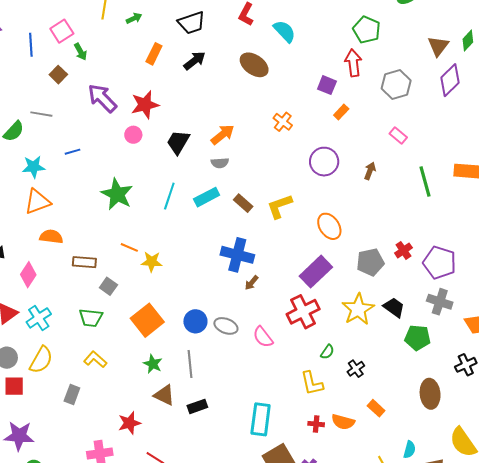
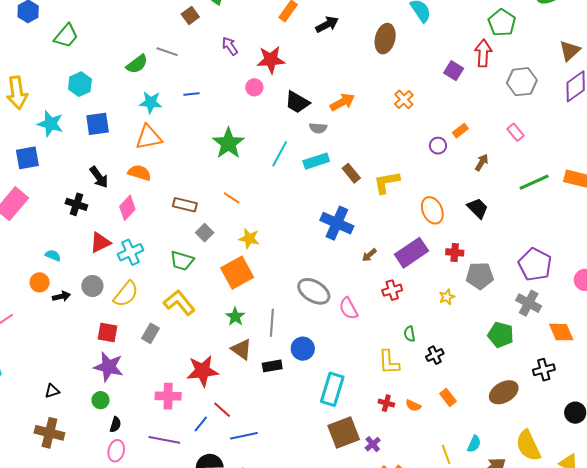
brown ellipse: (254, 65) -> (385, 39), turned 60
purple arrow: (102, 98) -> (230, 46), size x0.6
orange rectangle: (341, 112) -> (460, 131), moved
black trapezoid: (178, 142) -> (297, 102), turned -100
purple circle: (324, 162) -> (438, 146), size x0.6
gray semicircle: (220, 163) -> (318, 128), moved
green line: (425, 182) -> (534, 182), turned 72
orange semicircle: (51, 237) -> (139, 173), moved
red cross: (403, 250) -> (455, 252), moved, turned 30
yellow star: (152, 262) -> (249, 239), moved
gray pentagon: (370, 262) -> (480, 276), moved
brown arrow: (252, 283) -> (369, 255), moved
black trapezoid: (394, 307) -> (478, 208), moved
yellow star: (358, 309) -> (447, 297), size x0.5
red cross: (303, 312) -> (392, 290), size x0.6
blue circle: (195, 321) -> (303, 349), moved
gray ellipse: (226, 326) -> (314, 291), size x1.4
green semicircle: (327, 352) -> (409, 334), turned 126
yellow L-shape: (95, 360) -> (179, 303), size x1.4
red square: (14, 386) -> (107, 333), moved
brown ellipse: (430, 394) -> (504, 392), turned 56
orange semicircle: (343, 422) -> (413, 405), size x0.7
red star: (129, 423) -> (202, 371), size x1.4
purple star: (19, 436) -> (108, 367), moved

